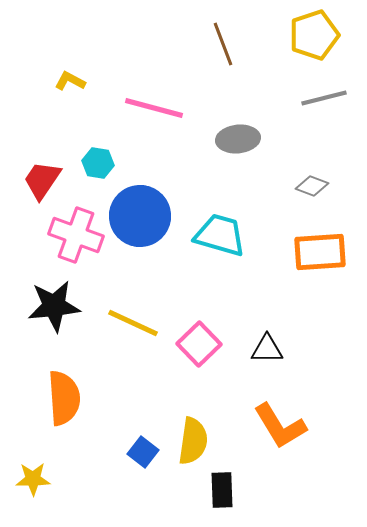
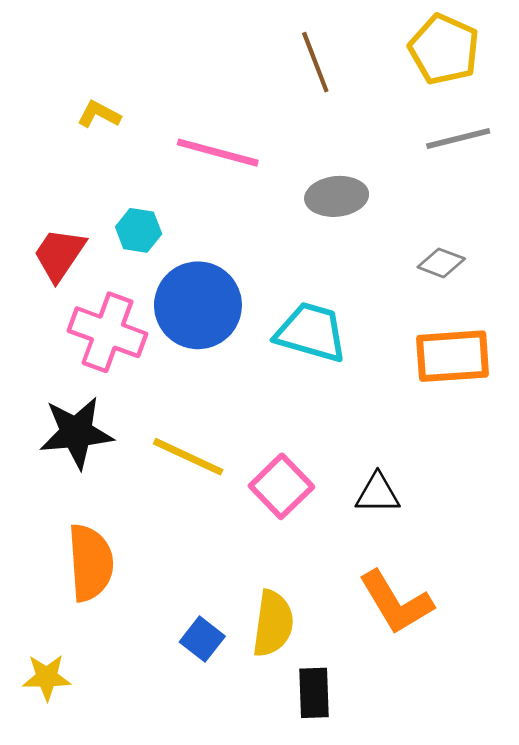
yellow pentagon: (314, 35) -> (444, 49), turned -30

